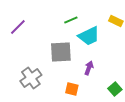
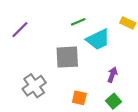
purple arrow: (89, 68) -> (112, 75), moved
green square: (115, 89) -> (113, 101), moved

